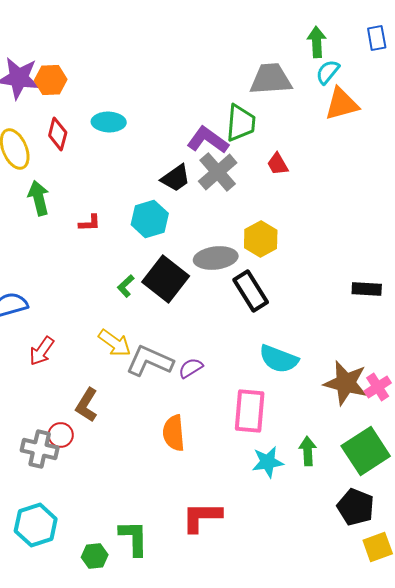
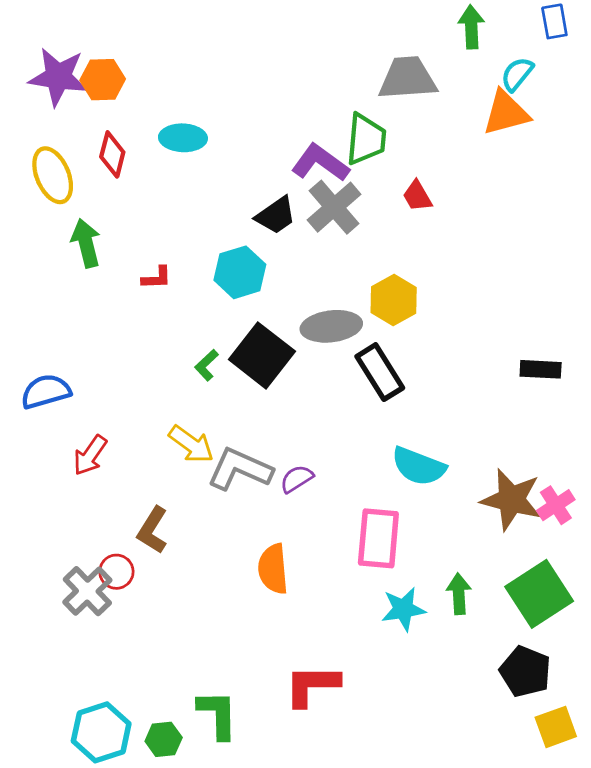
cyan semicircle: (328, 72) -> (517, 74), moved
gray cross: (40, 449) -> (87, 591), turned 33
cyan hexagon: (36, 525) -> (101, 732), moved

